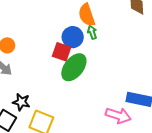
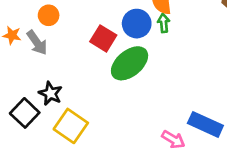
red square: (62, 52) -> (103, 38), moved
pink arrow: (118, 116) -> (173, 139), size x0.7

